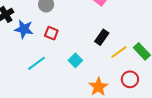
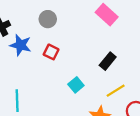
yellow line: (119, 52) -> (116, 91), moved
cyan line: (36, 63) -> (17, 101), moved, turned -60

